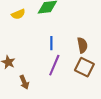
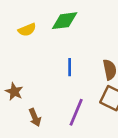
purple line: (54, 65) -> (76, 112), moved

